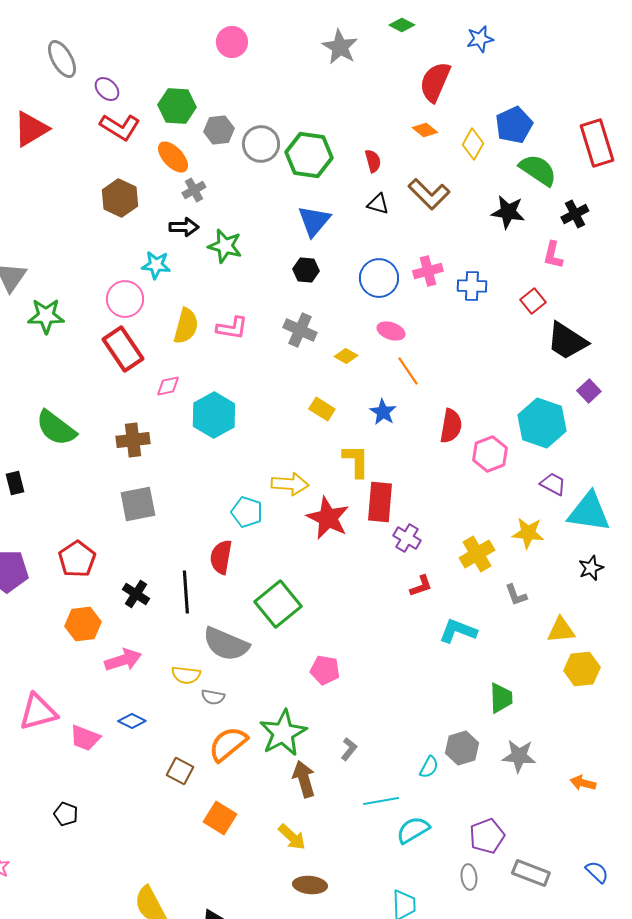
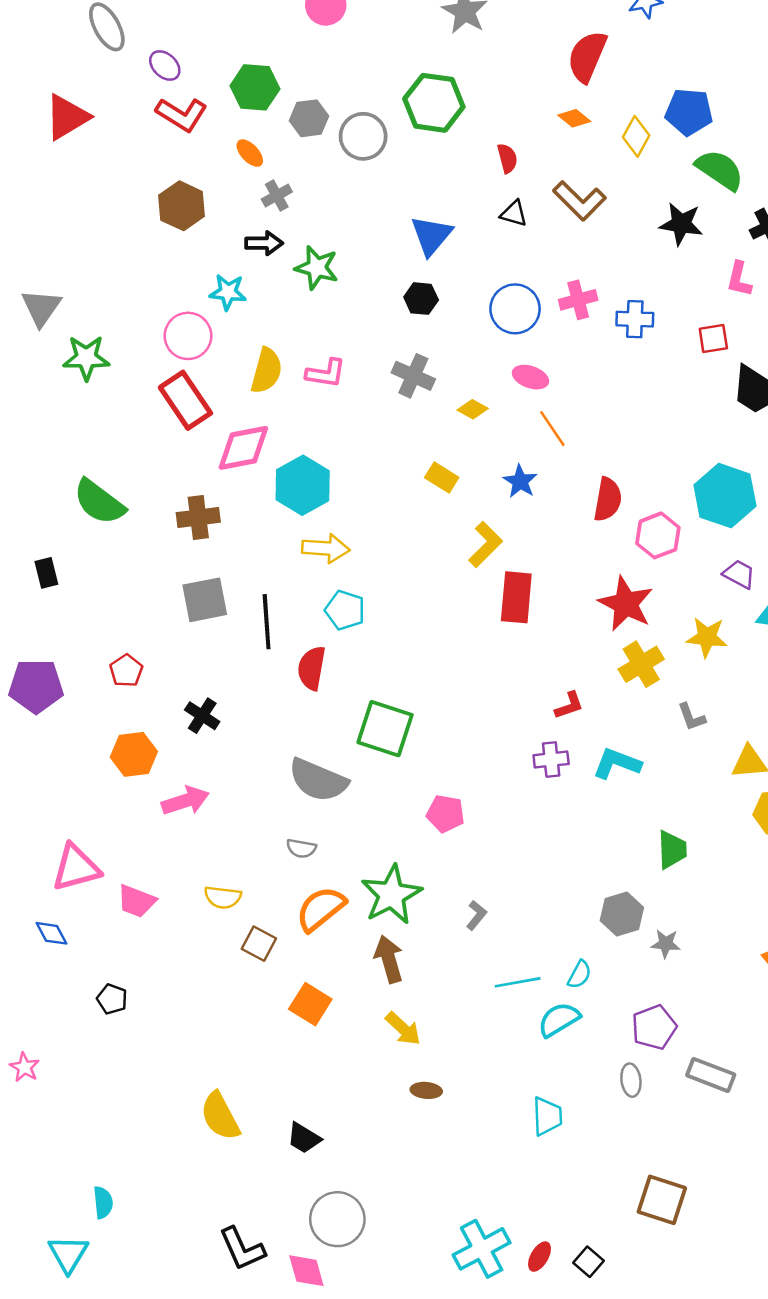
blue pentagon: (514, 125) -> (689, 112), turned 30
green hexagon: (309, 155) -> (434, 103), moved
orange ellipse: (173, 157) -> (250, 153), size x0.7
red square: (533, 301) -> (713, 338), turned 30
pink diamond: (168, 386) -> (243, 448), size x1.8
yellow L-shape: (356, 461) -> (485, 544), turned 45
yellow arrow: (290, 484) -> (326, 548), moved
red star: (328, 518) -> (626, 604), moved
purple cross: (407, 538) -> (551, 760), moved, turned -36
red pentagon: (77, 559) -> (126, 671), size x0.7
black line: (186, 592) -> (267, 622), moved
green square: (278, 604) -> (385, 729), turned -33
yellow semicircle: (186, 675) -> (223, 897), moved
blue diamond: (132, 721) -> (52, 933), moved, turned 36
gray star: (519, 756) -> (666, 944), moved, size x0.7
cyan semicircle: (429, 767) -> (579, 975), moved
brown arrow: (304, 779) -> (389, 959), moved
brown ellipse: (310, 885) -> (426, 1090), size x0.7

